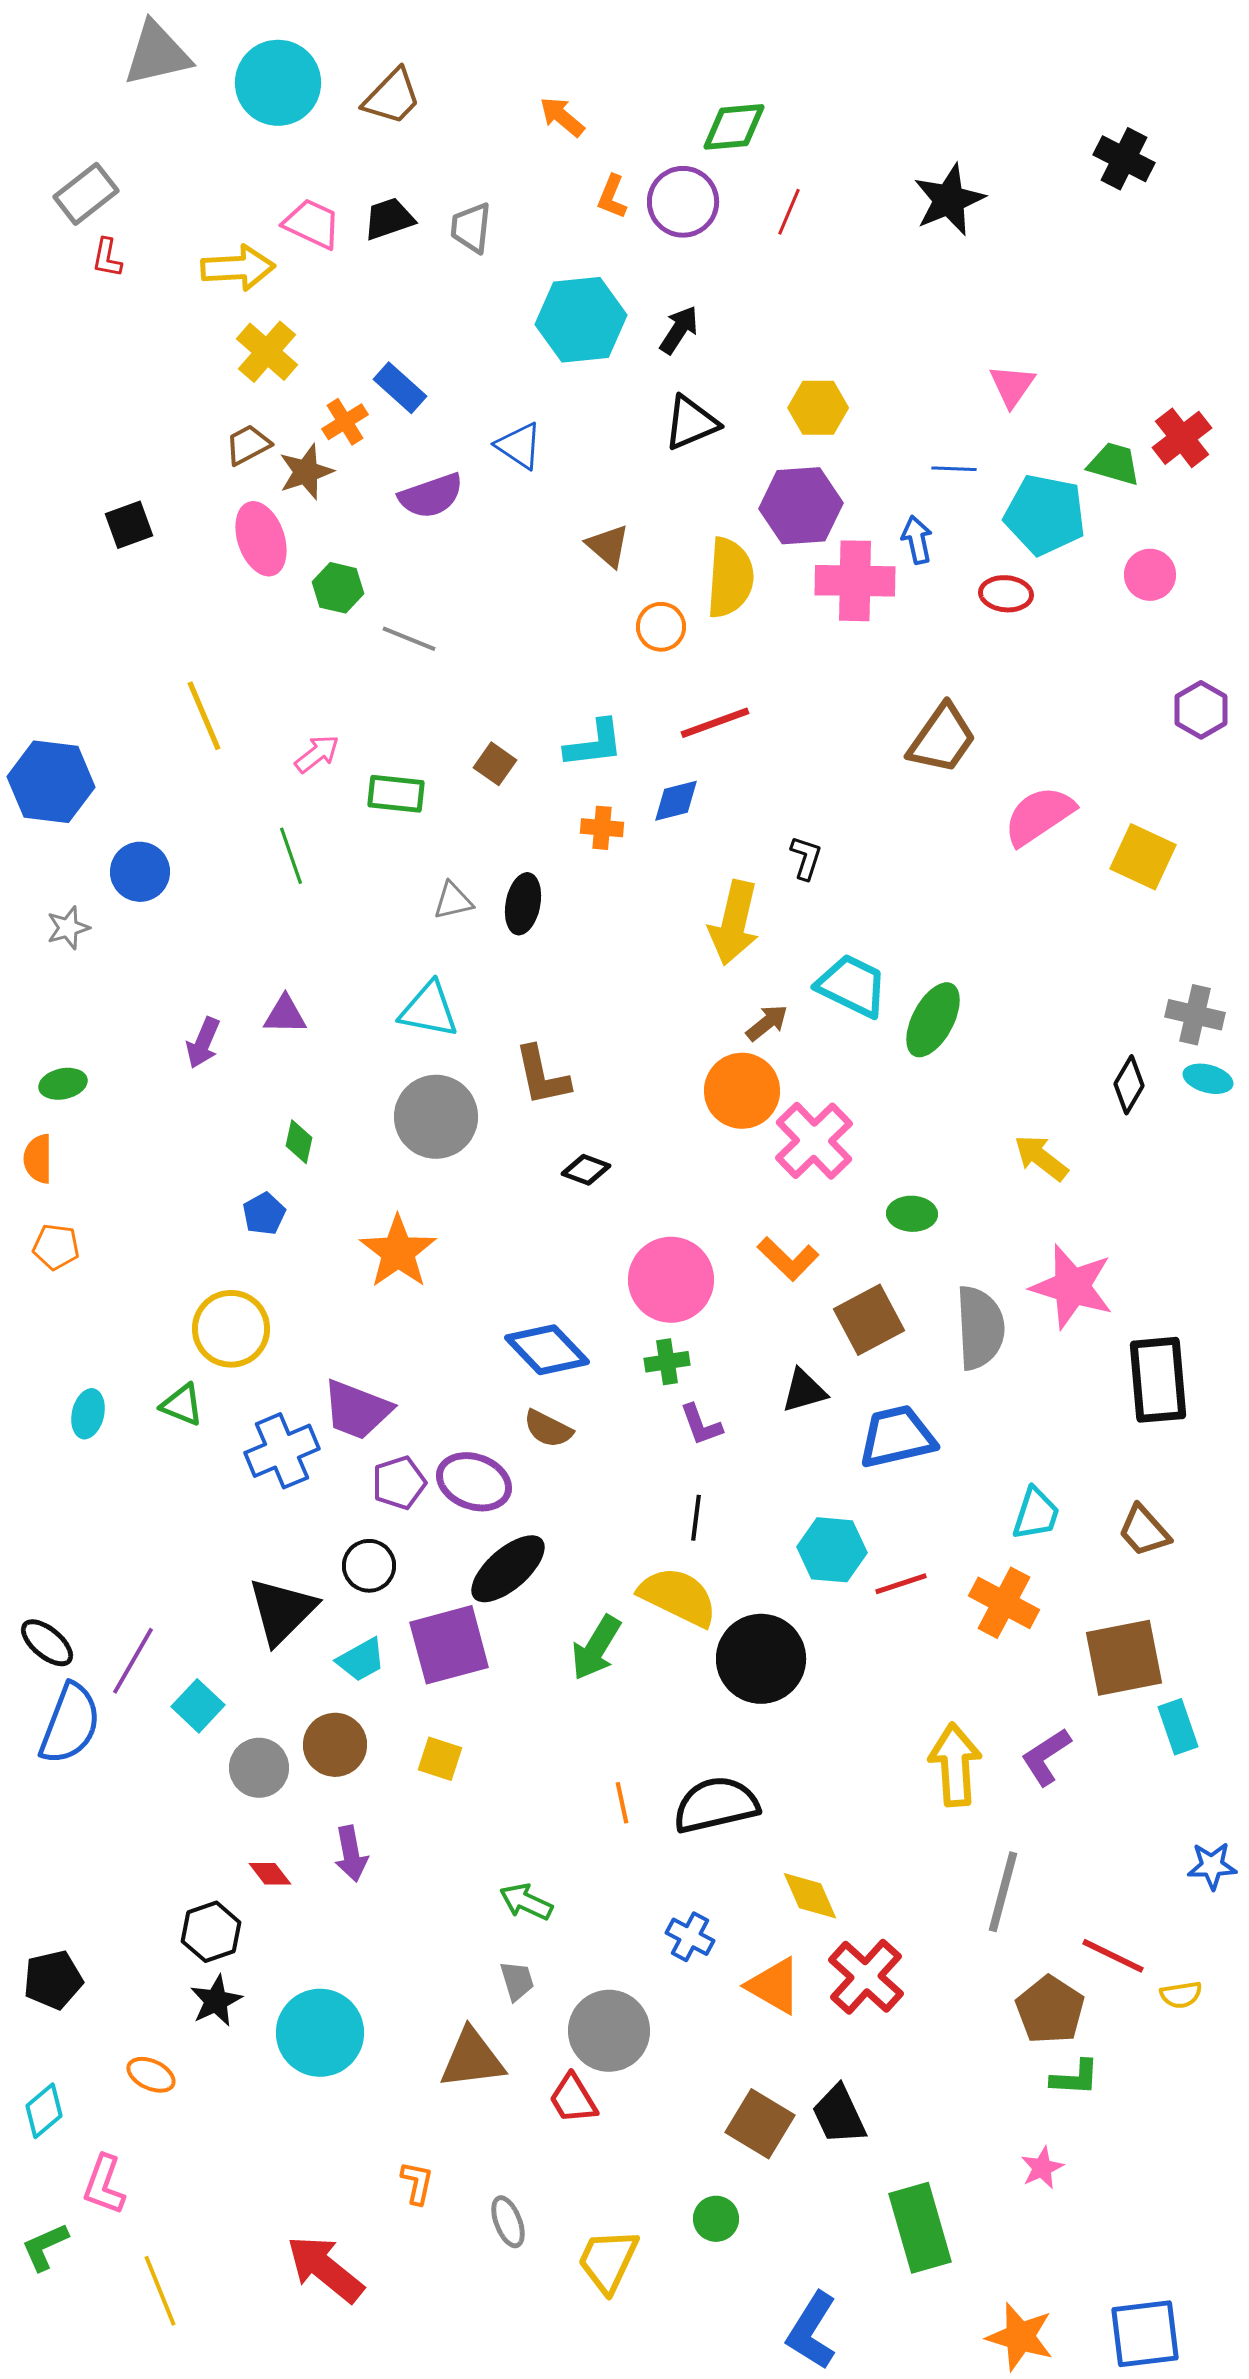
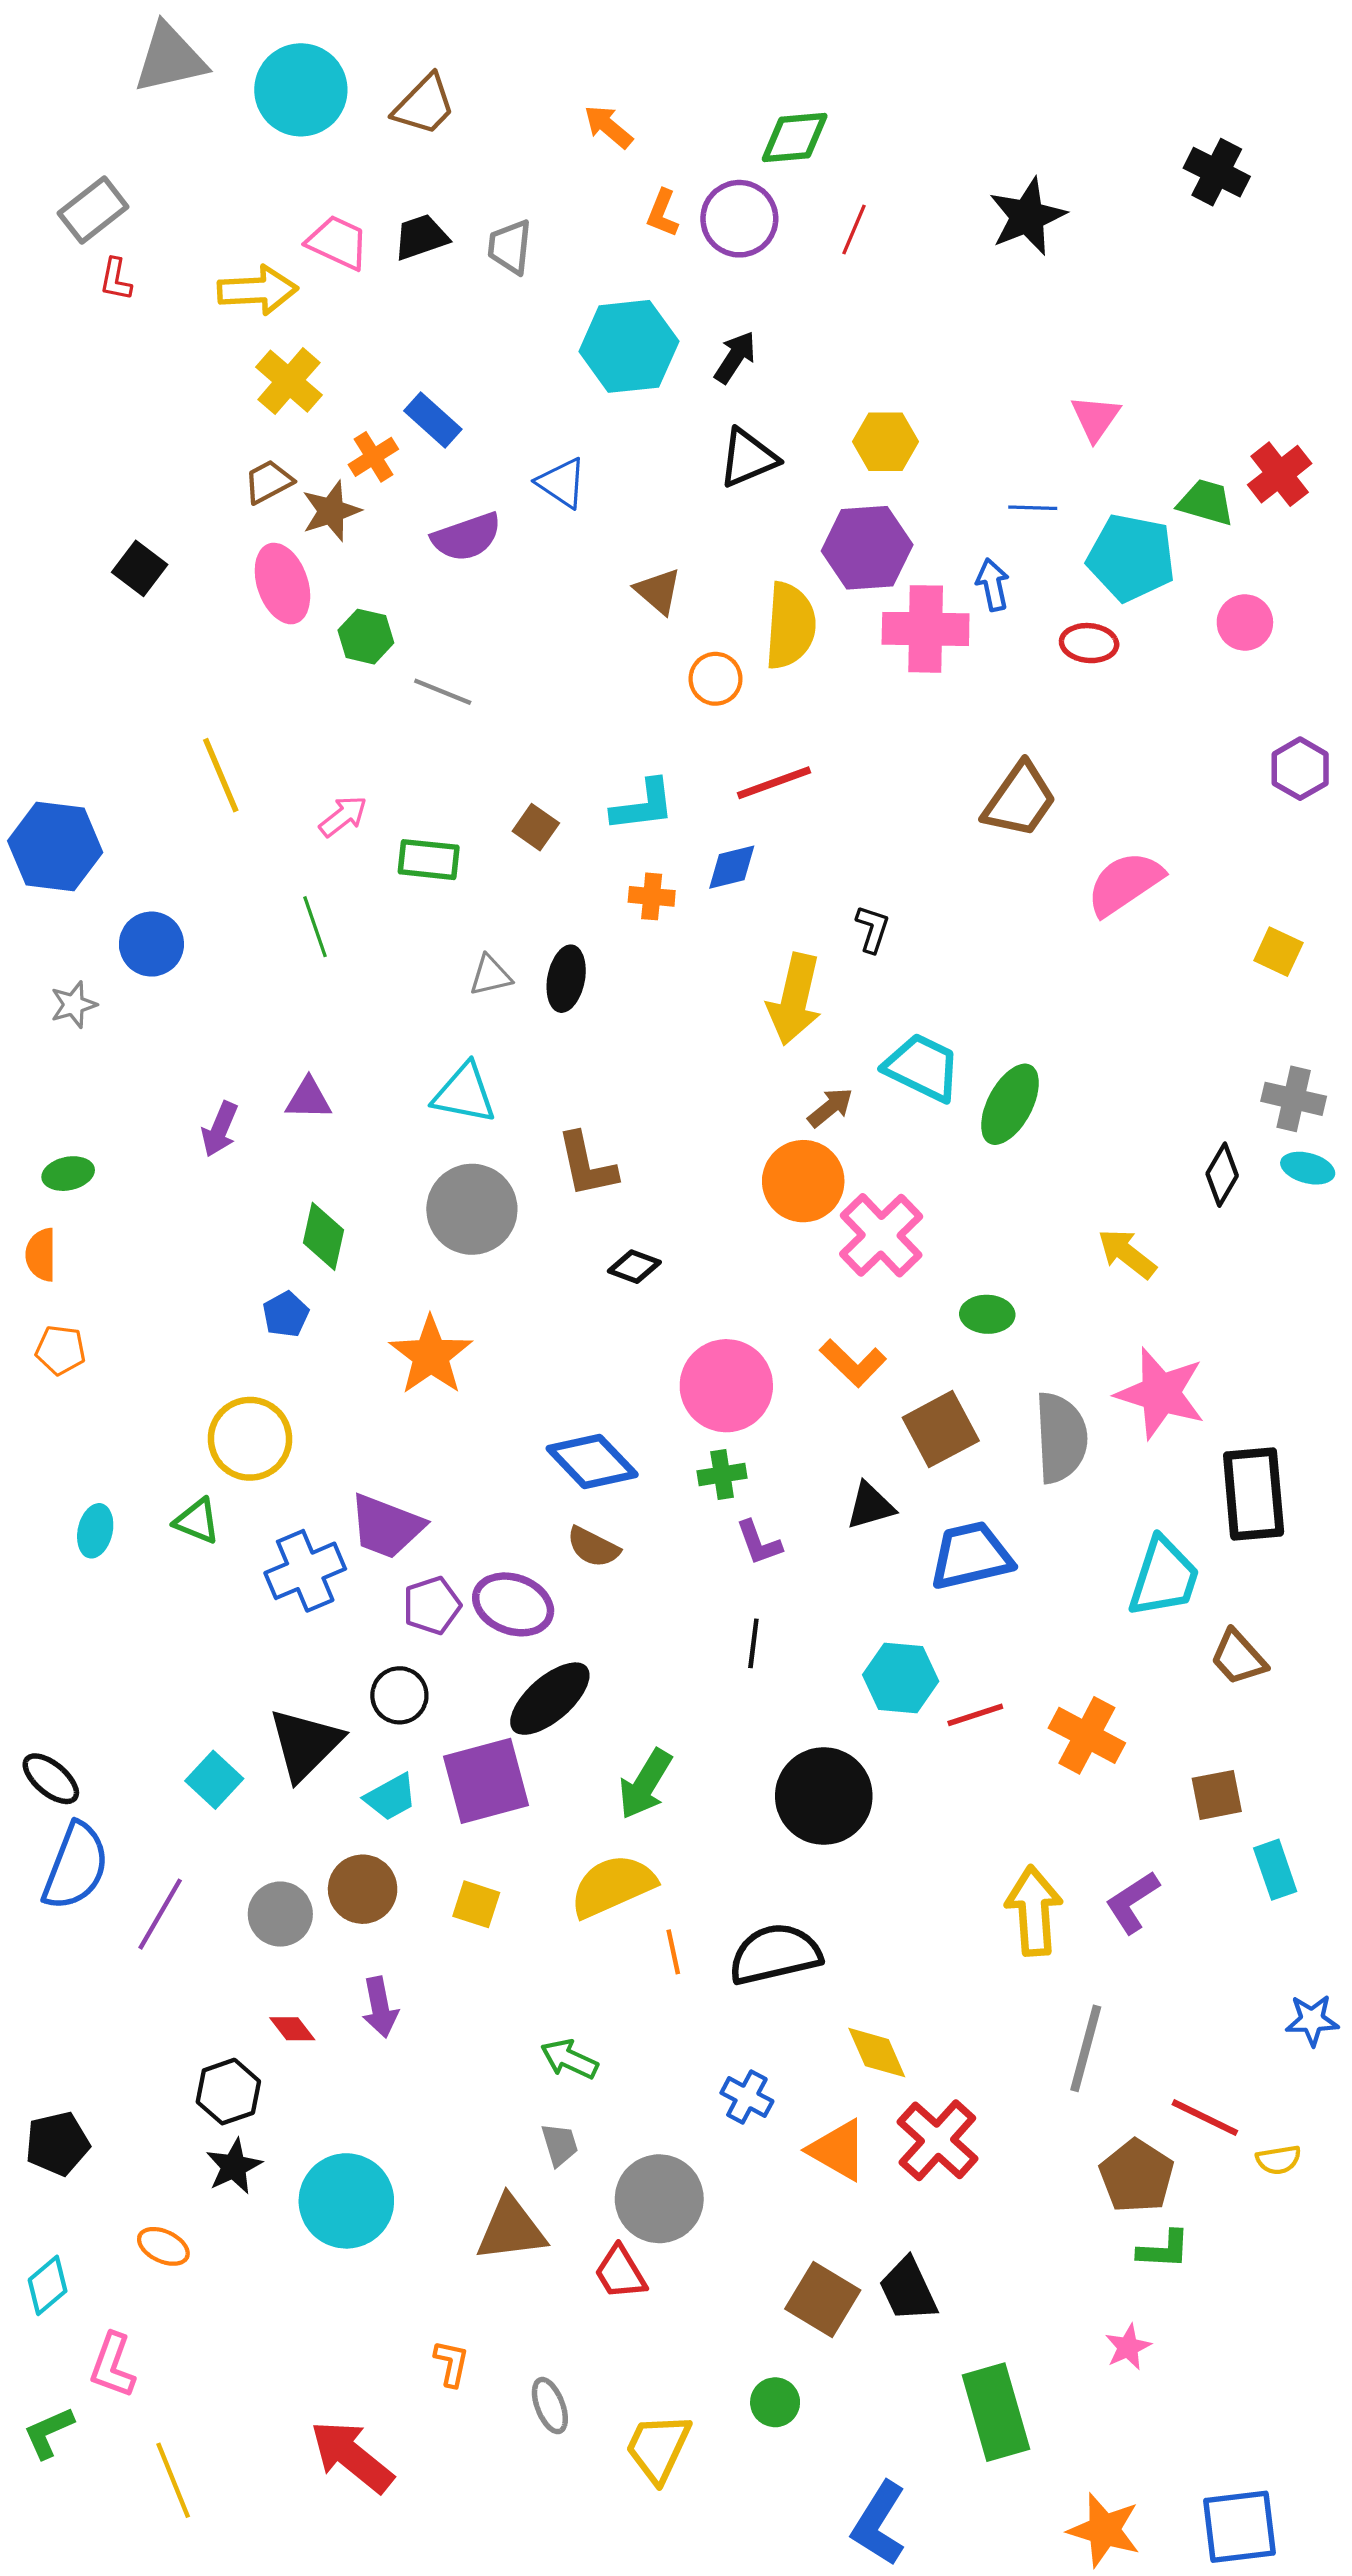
black square: (129, 525) -> (140, 568), turned -33
yellow square: (1143, 857) -> (1278, 952), moved, size x0.7
green diamond: (299, 1142) -> (324, 1236), size x1.4
cyan trapezoid: (1036, 1514) -> (1164, 1577), moved, size x1.4
yellow semicircle: (678, 1597) -> (613, 1886), moved, turned -50
brown square: (1124, 1658) -> (1217, 1795), size x0.6
purple line: (133, 1661) -> (160, 1914), moved
cyan square: (198, 1706) -> (214, 1780), moved

